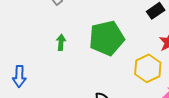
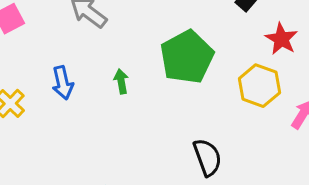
blue arrow: (19, 76) -> (63, 83), moved

